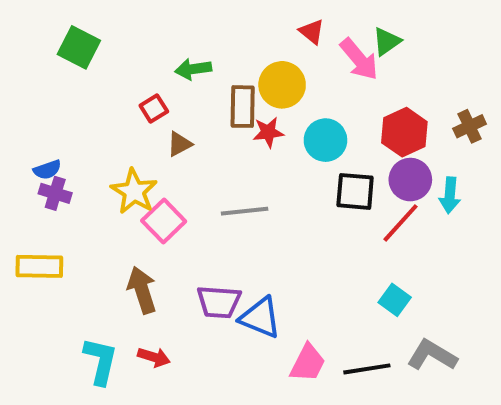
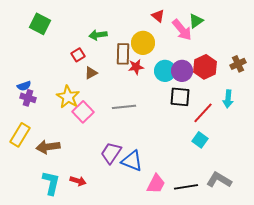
purple circle: (410, 180) -> (182, 71), moved
yellow rectangle: (39, 266) -> (20, 135), turned -60
brown arrow: (142, 290) -> (48, 147), moved, turned -80
cyan square: (395, 300) -> (200, 140), moved
purple trapezoid: (219, 302) -> (111, 153), turned 120

